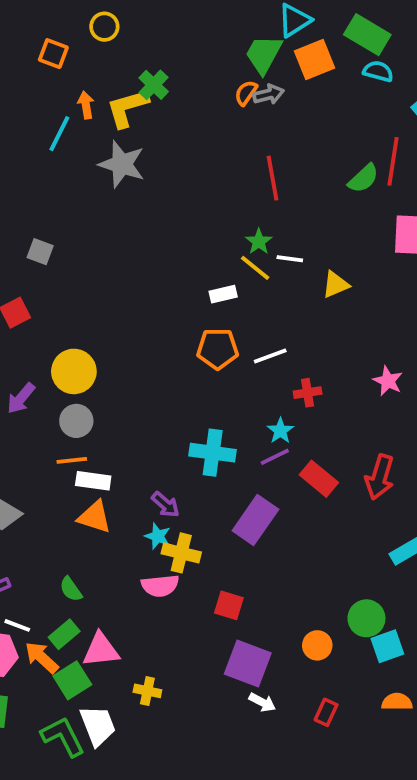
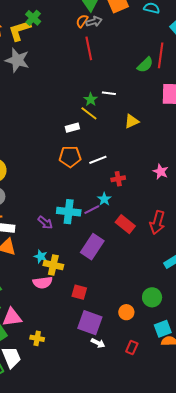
red line: (272, 178) -> (89, 48), moved
white line: (290, 259) -> (109, 93), moved
purple line: (275, 457) -> (92, 210), moved
purple arrow: (166, 505) -> (45, 223), moved
cyan square: (387, 646) -> (163, 329), moved

